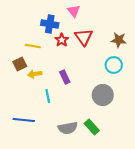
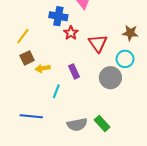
red triangle: (84, 37) -> (98, 43), moved
yellow line: (33, 46) -> (23, 36), moved, turned -63
gray circle: (103, 95) -> (110, 78), moved
cyan line: (48, 96) -> (56, 91), turned 32

